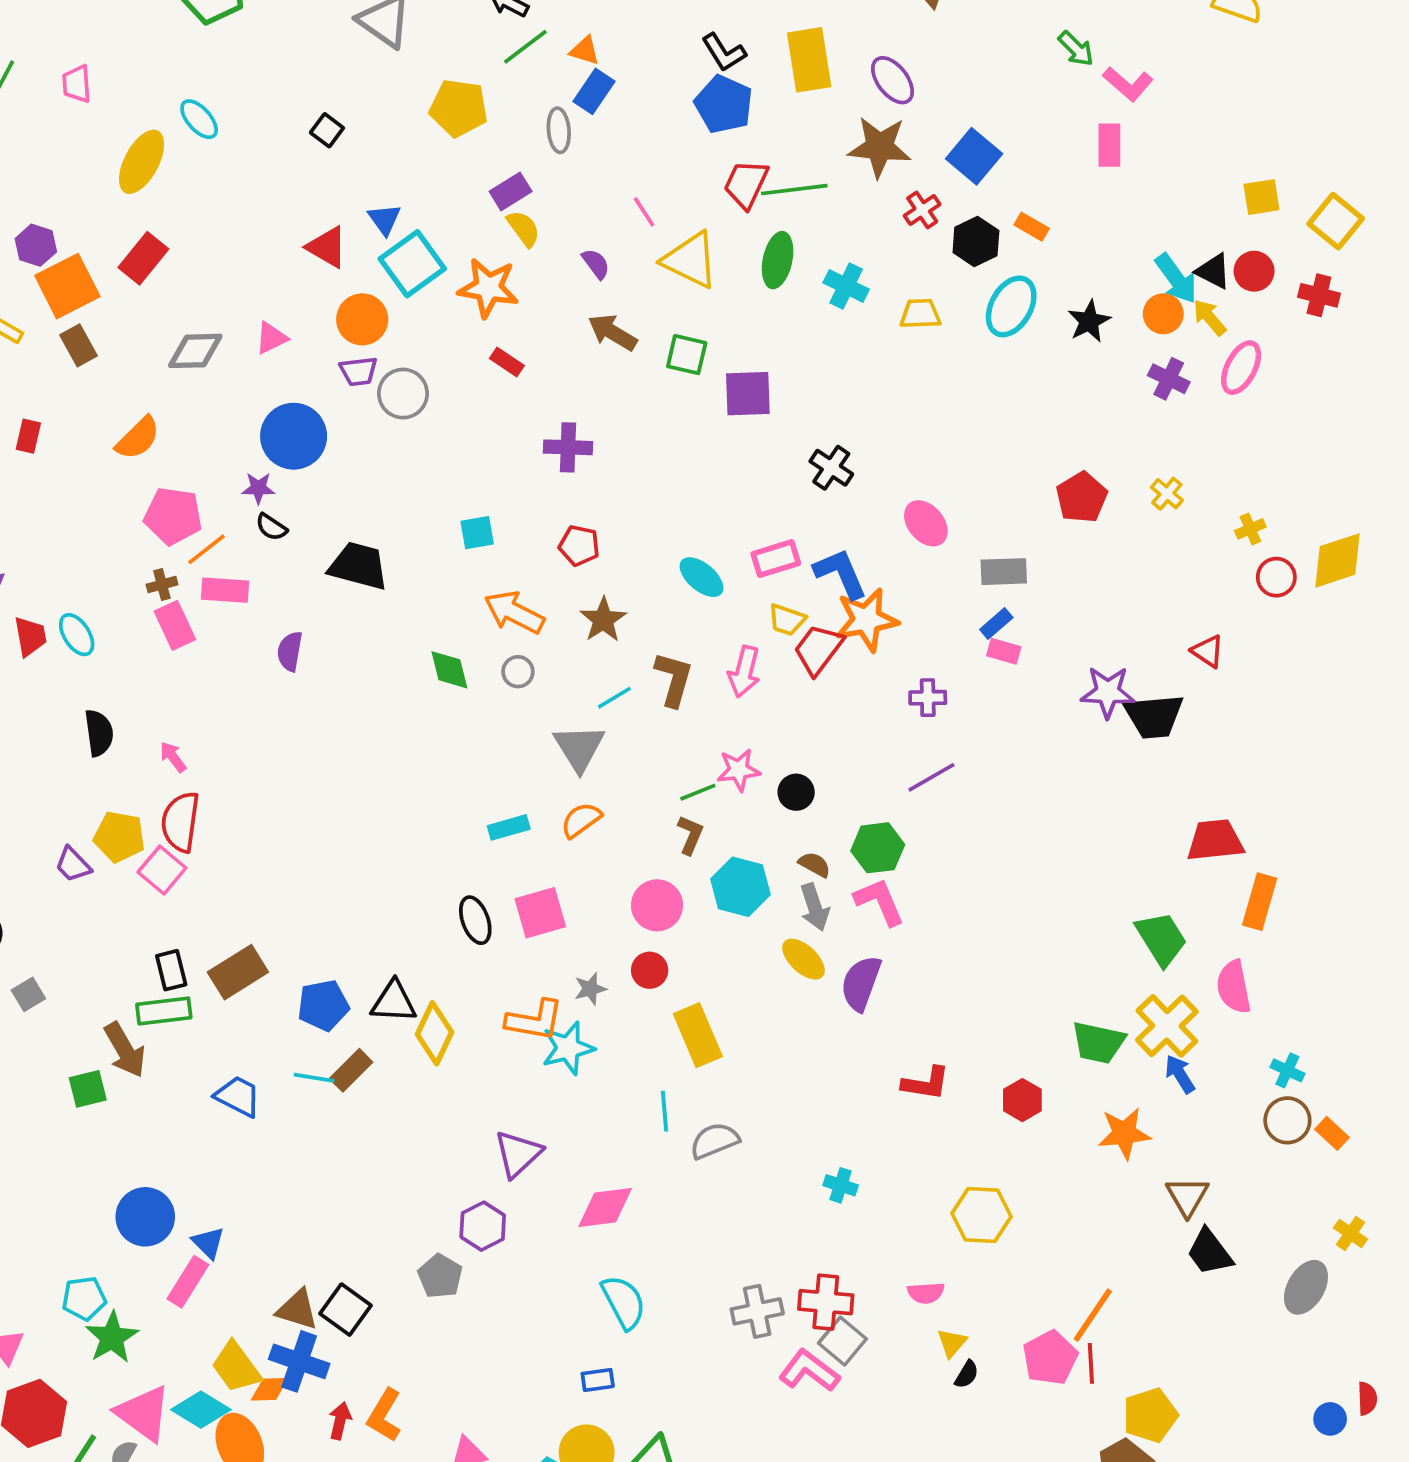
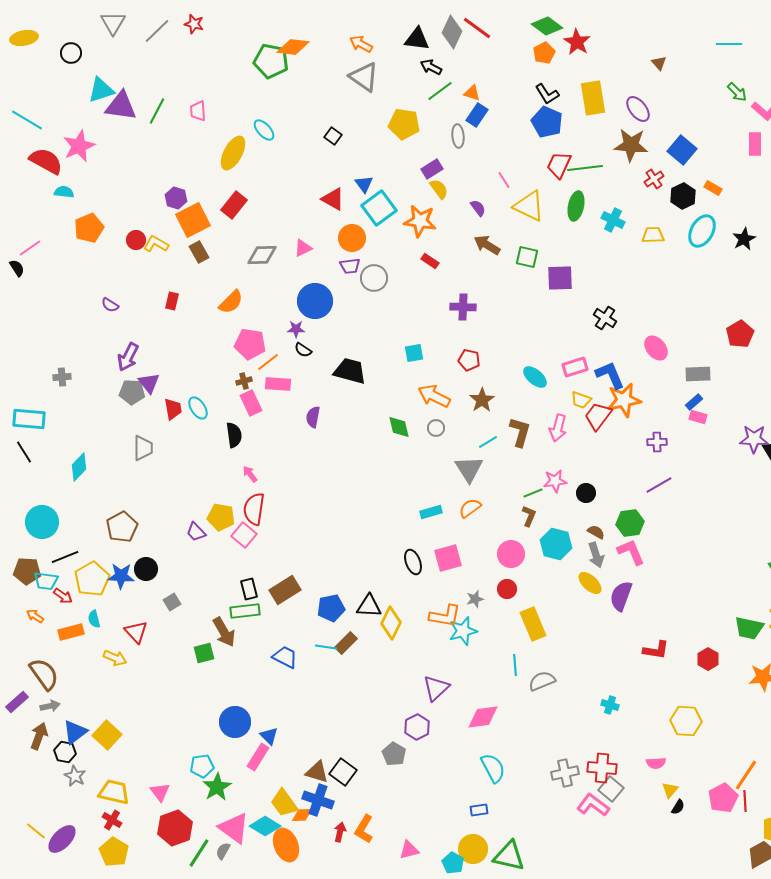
black semicircle: (99, 733) -> (234, 435), moved

